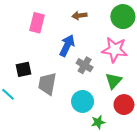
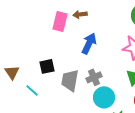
brown arrow: (79, 16) -> (80, 14), moved
gray cross: (85, 65) -> (94, 77), moved, turned 35

